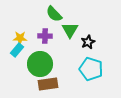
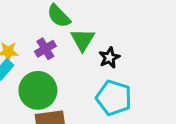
purple cross: (45, 36) -> (45, 49), turned -32

